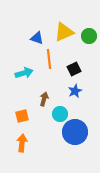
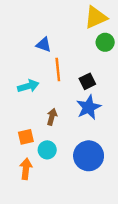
yellow triangle: (64, 32) -> (96, 17), moved
blue star: (75, 91) -> (89, 107), size x1.5
cyan circle: (60, 114) -> (47, 150), moved

